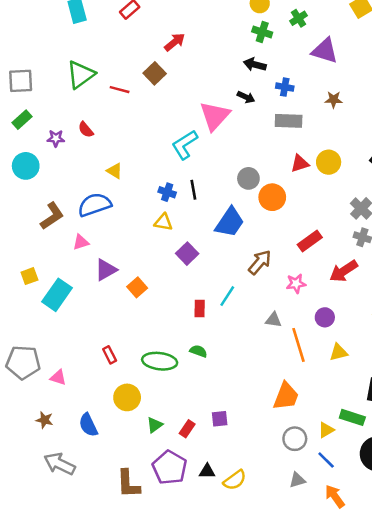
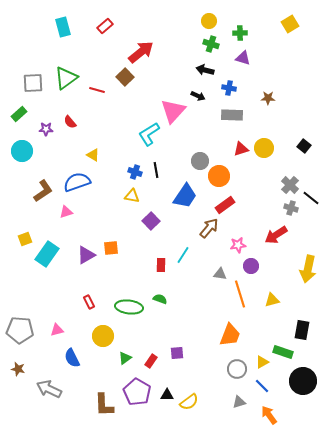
green cross: (299, 18) -> (240, 33), turned 32
red arrow: (175, 42) -> (141, 52), size x1.5
purple triangle: (325, 51) -> (243, 58), moved, size x0.7
gray square: (21, 81) -> (33, 83), moved
red rectangle: (310, 241) -> (225, 205), moved
purple triangle: (106, 270) -> (86, 255), moved
orange square: (137, 287) -> (111, 248), turned 35
purple circle: (325, 317) -> (251, 266), moved
gray pentagon: (23, 362) -> (20, 330), moved
pink triangle: (58, 377) -> (57, 330), moved, turned -32
brown star: (44, 420) -> (18, 369), moved

